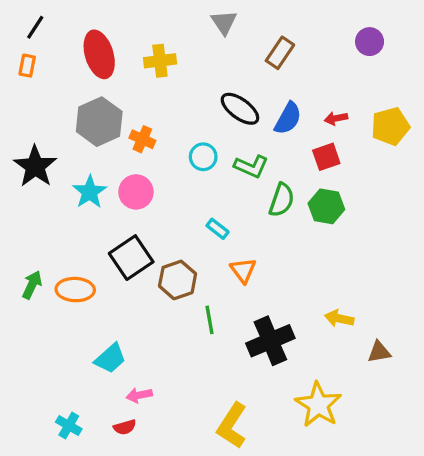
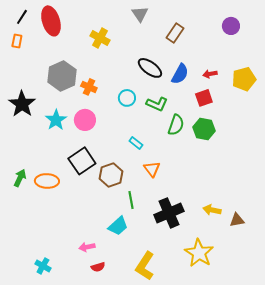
red ellipse: (99, 54) -> (51, 21), moved
yellow cross: (160, 61) -> (100, 38), turned 36
yellow arrow: (339, 318) -> (212, 210), moved
cyan trapezoid: (110, 358) -> (118, 226), moved
red semicircle: (125, 427) -> (98, 267), moved

